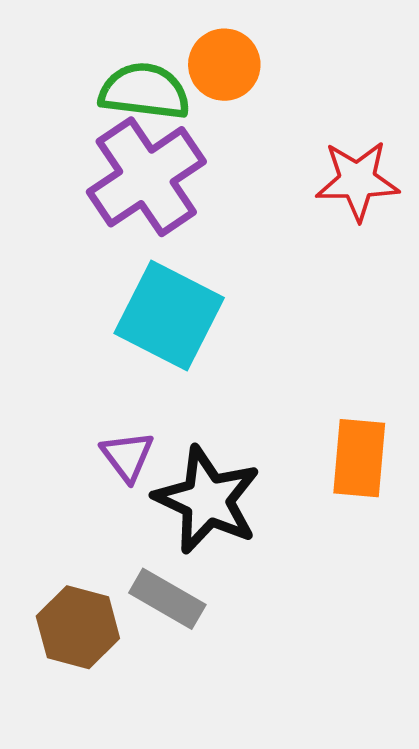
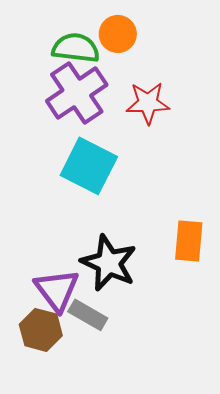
red star: (357, 181) -> (148, 103), moved
purple triangle: (127, 456) -> (57, 290), moved, size x1.6

